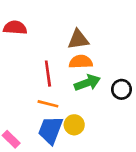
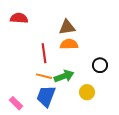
green arrow: (87, 83) -> (64, 76), moved
yellow circle: (74, 125) -> (87, 92), moved

